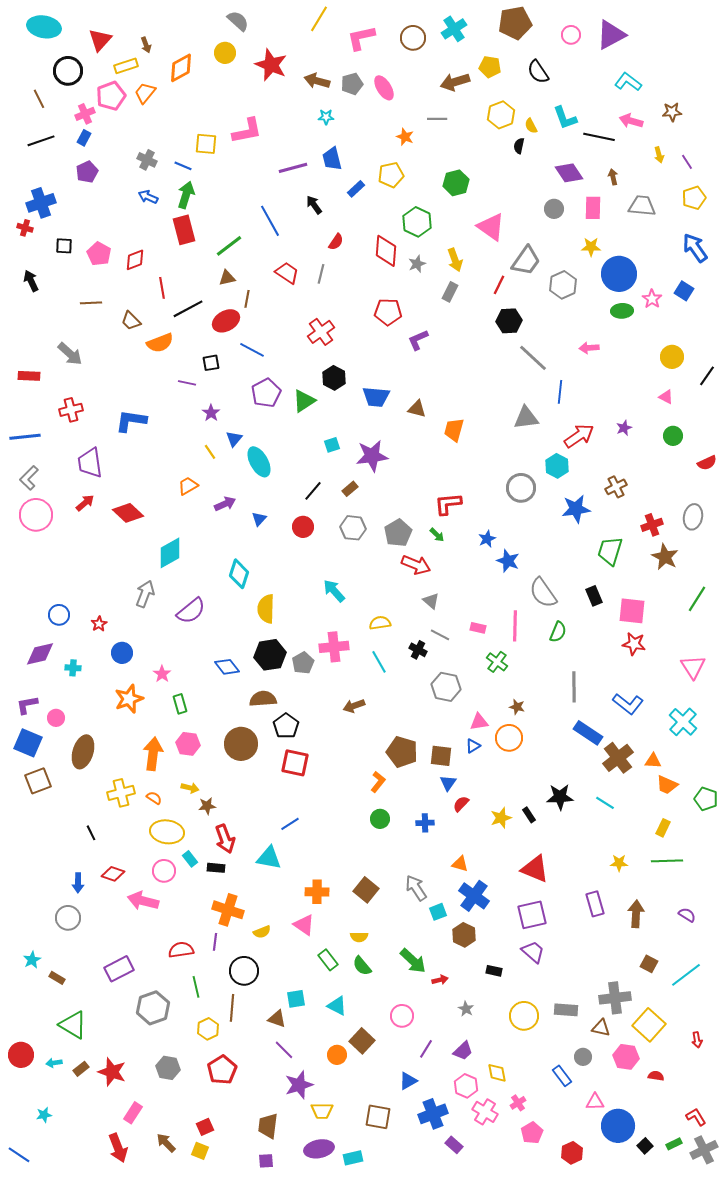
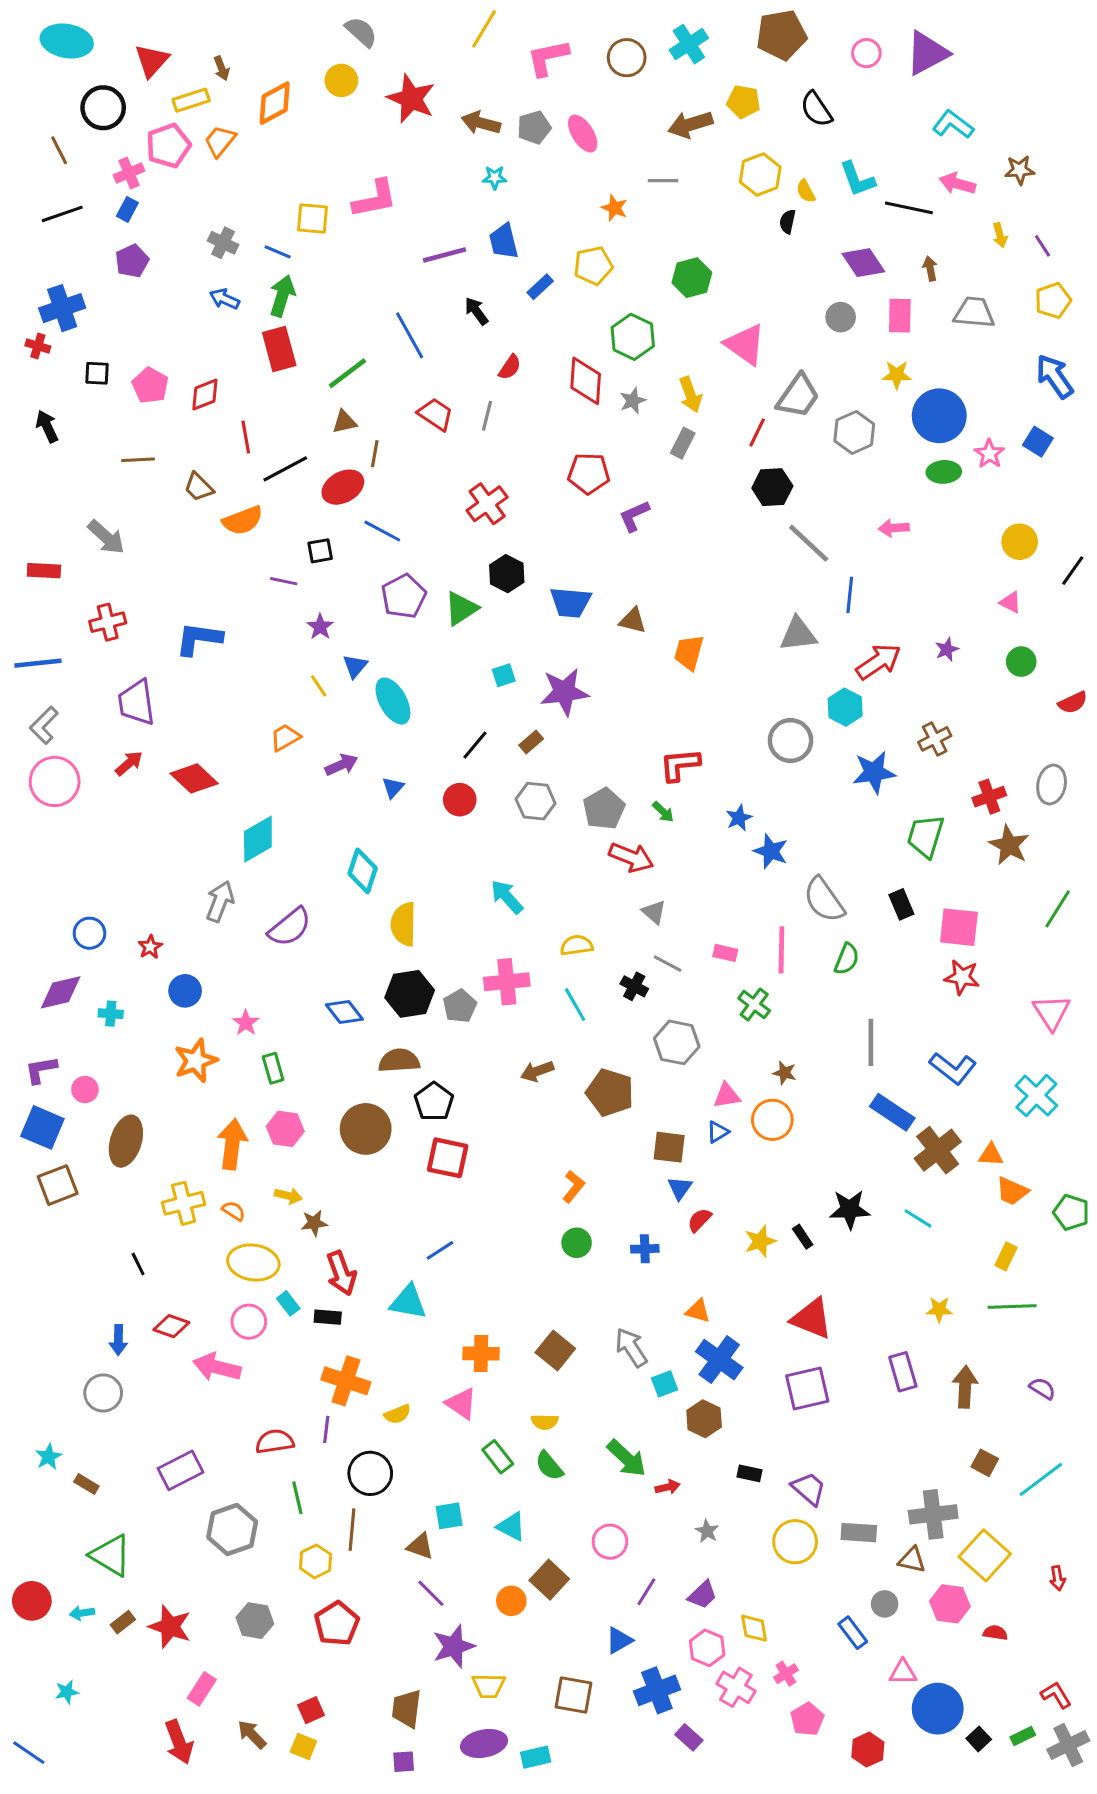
brown pentagon: (402, 752) -> (610, 1093), moved
purple trapezoid: (533, 952) -> (809, 1489), moved

